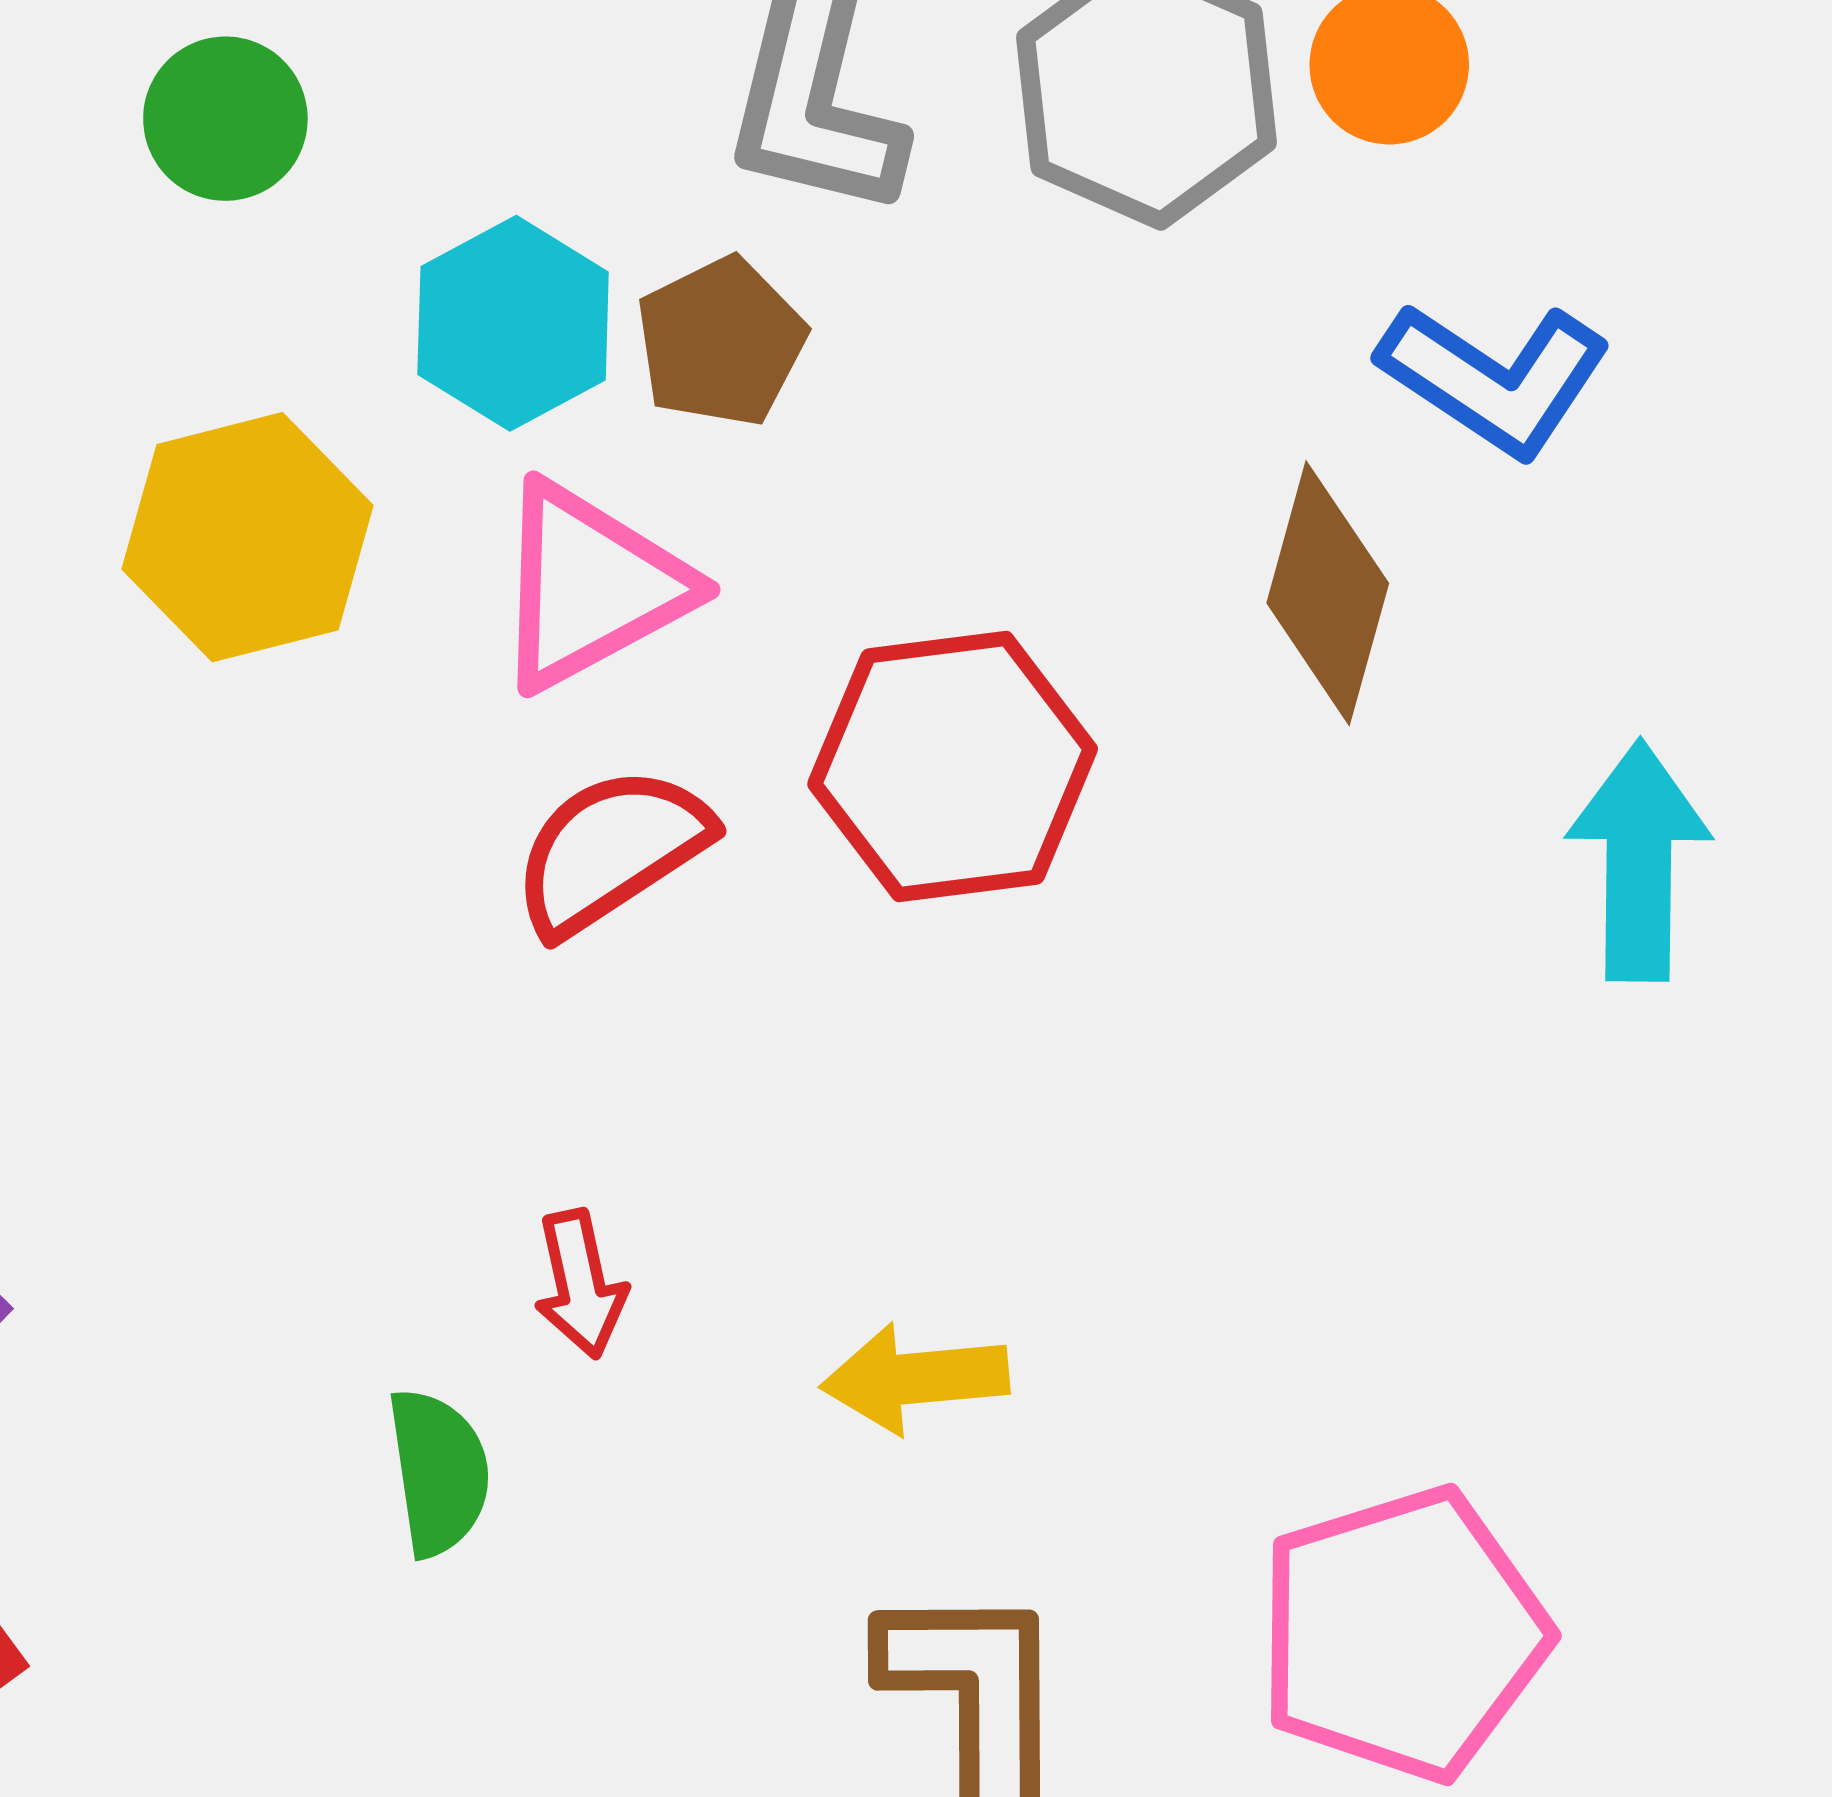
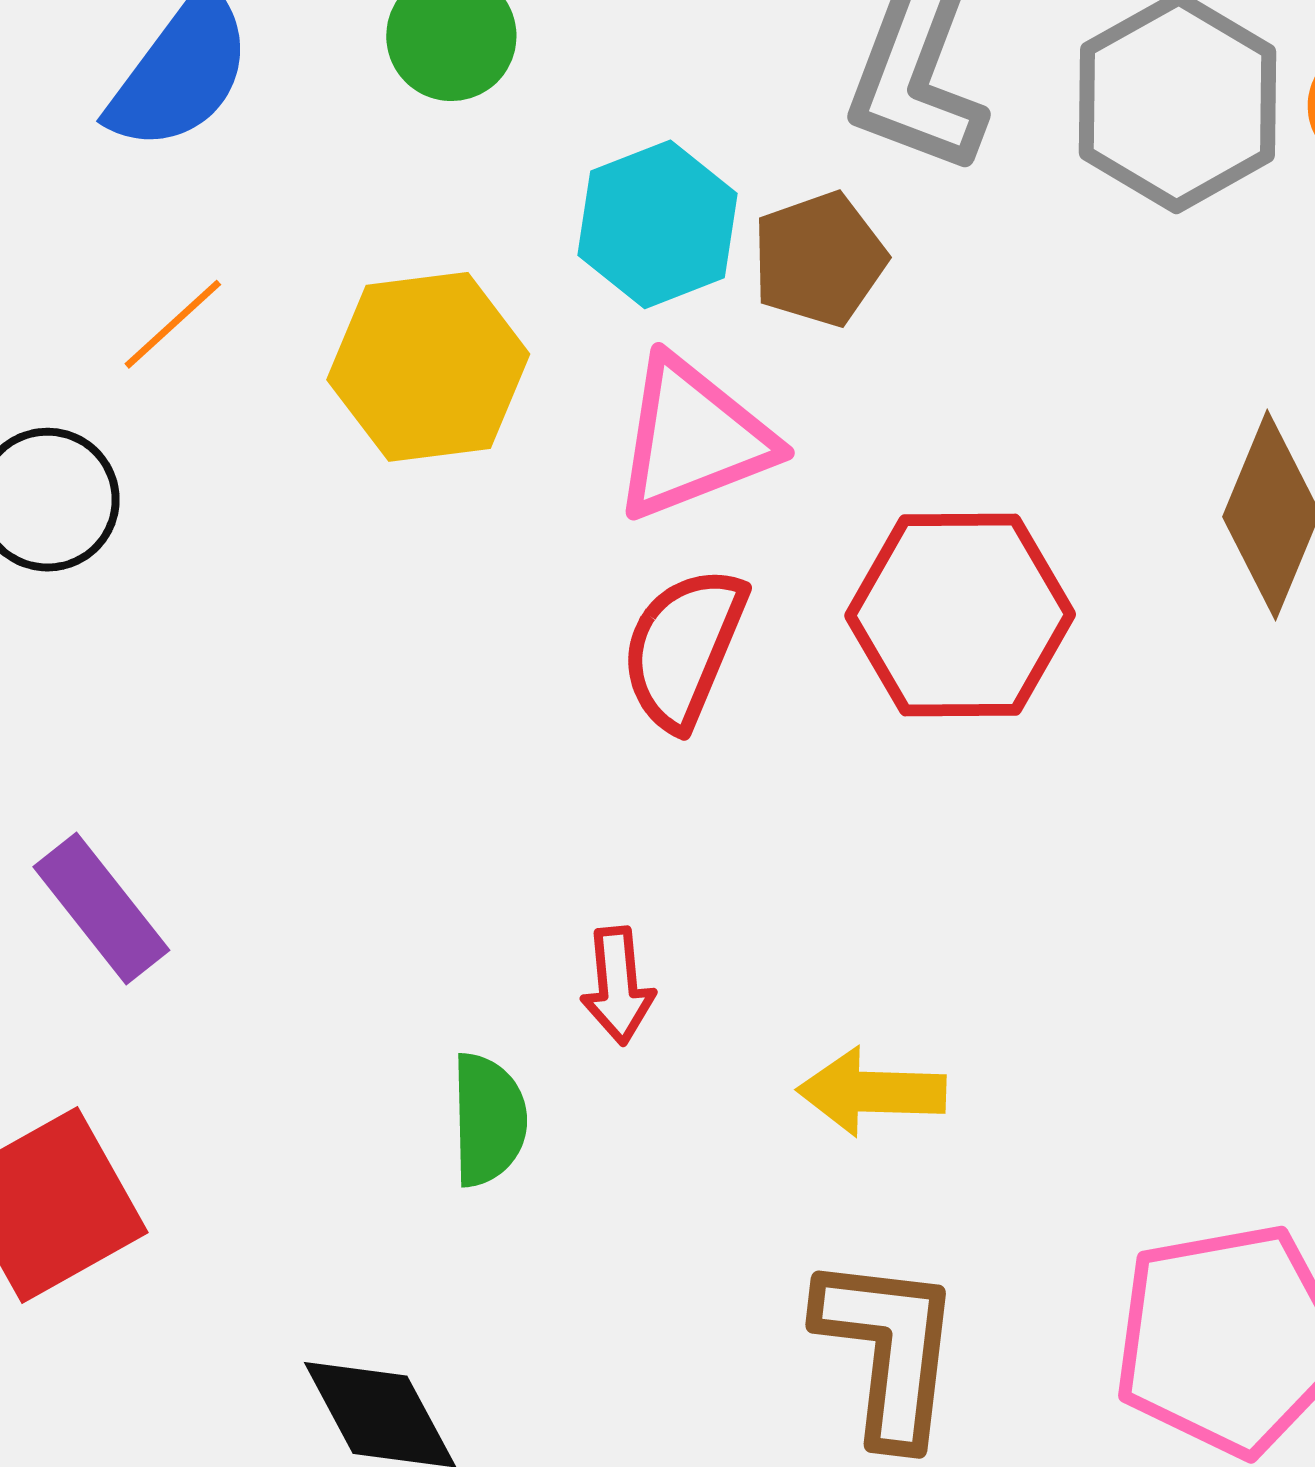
red semicircle: (611, 850) -> (684, 648), turned -41

